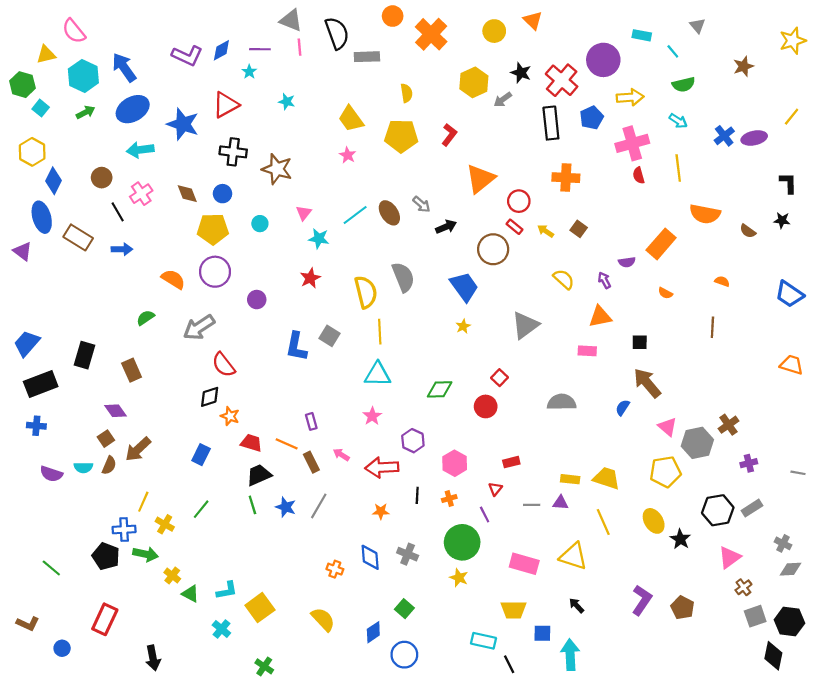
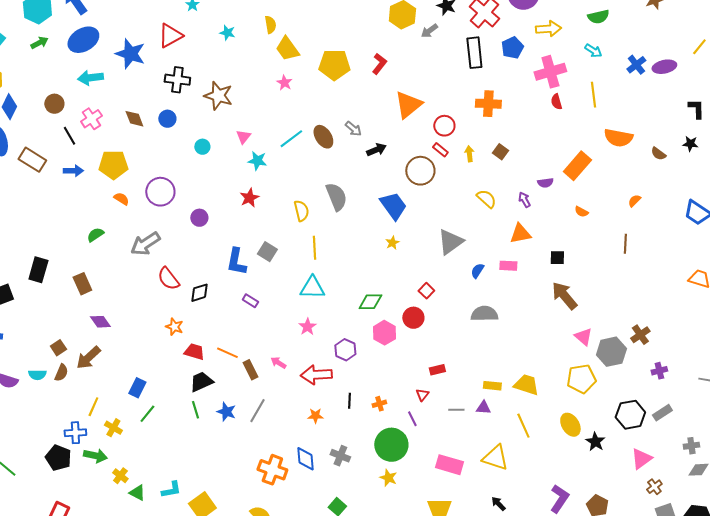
yellow semicircle: (406, 93) -> (270, 25), moved
yellow pentagon: (213, 229) -> (113, 165), moved
yellow arrow: (546, 231) -> (469, 154), turned 49
orange semicircle: (173, 279) -> (121, 199), size x0.7
orange semicircle: (722, 281) -> (634, 201), turned -64
yellow semicircle: (366, 292) -> (301, 211), size x0.7
black diamond: (210, 397) -> (199, 293), moved
blue semicircle: (623, 408) -> (477, 271), moved
purple diamond: (116, 411) -> (100, 322), moved
purple rectangle: (311, 421) -> (250, 301), moved, turned -42
blue rectangle: (201, 455) -> (137, 388), moved
pink hexagon: (455, 463) -> (384, 333), moved
gray cross: (783, 543) -> (691, 446), turned -35
orange cross: (335, 569) -> (272, 470), size x1.8

